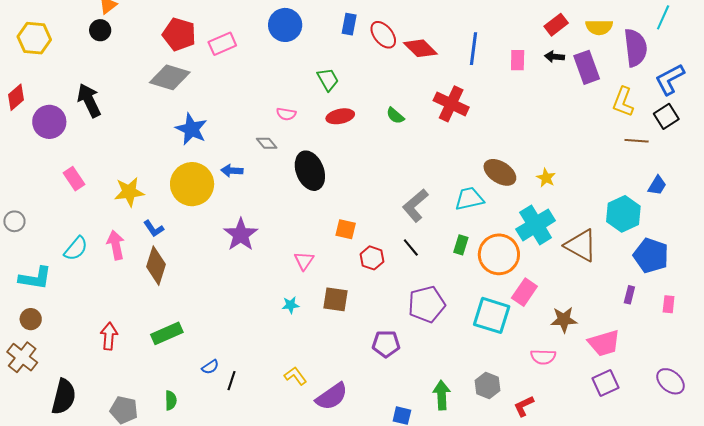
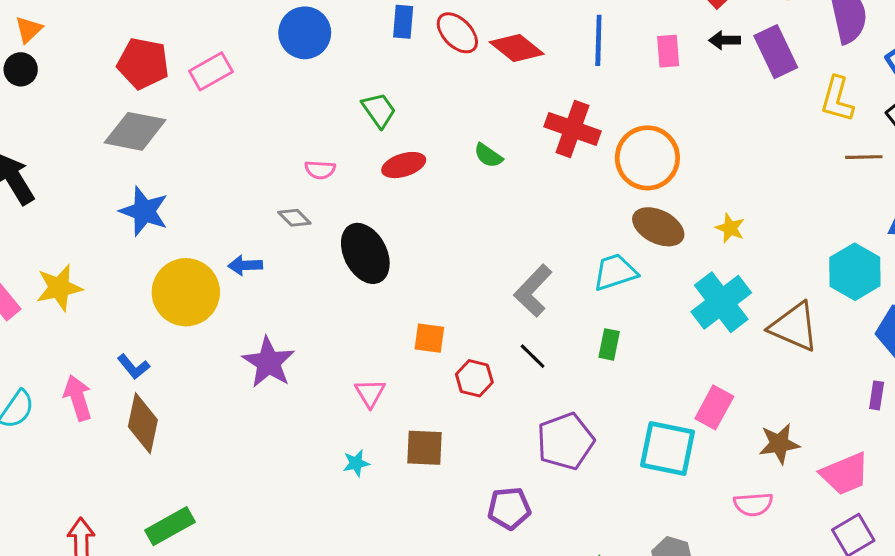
blue star: (191, 129) -> (144, 211), moved
yellow star: (129, 192) -> (59, 288), moved
orange circle: (499, 254) -> (647, 158), moved

